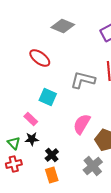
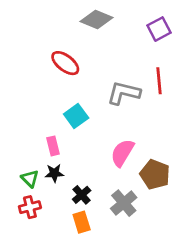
cyan square: (48, 97) -> (76, 116), turned 30
pink rectangle: (31, 119) -> (53, 146), turned 32
gray cross: (93, 166) -> (124, 203), moved

